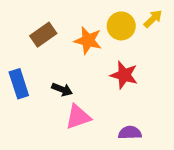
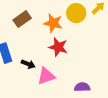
red star: (124, 75) -> (58, 47), moved
black arrow: (62, 89) -> (28, 64), moved

